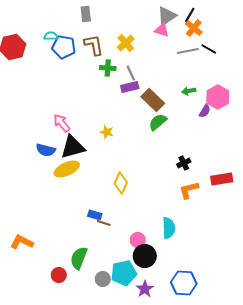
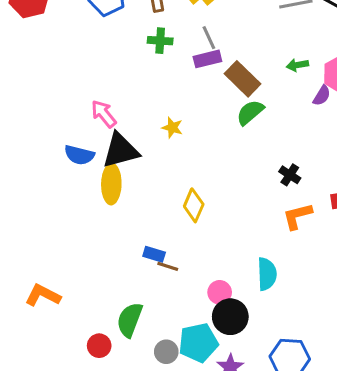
green cross: (108, 68) -> (160, 41), moved
black cross: (184, 163) -> (290, 175), turned -32
yellow ellipse: (67, 169) -> (111, 184), turned -65

